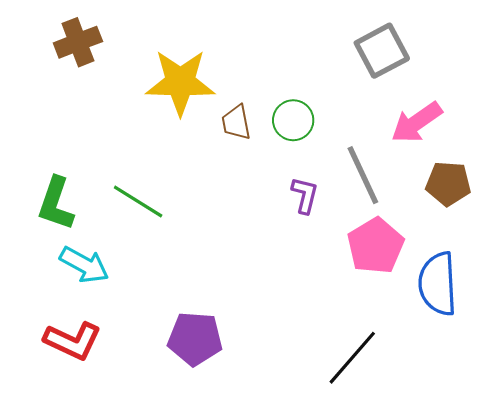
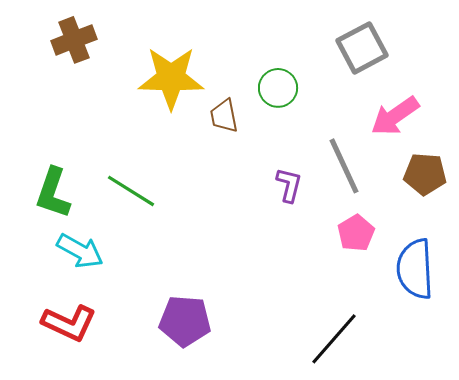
green circle: (293, 120) -> (278, 88), moved
pink pentagon: (375, 246) -> (356, 233), size x0.7

